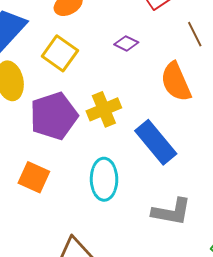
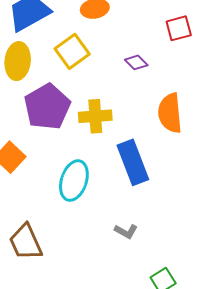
purple pentagon: (54, 116) -> (47, 107), turned -30
gray L-shape: (172, 212) -> (126, 231), size x0.6

